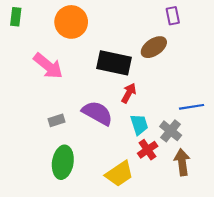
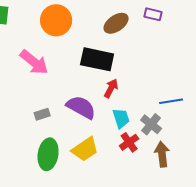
purple rectangle: (173, 16) -> (153, 14), turned -66
brown ellipse: (154, 47) -> (116, 23), moved
yellow trapezoid: (119, 174) -> (85, 149), moved

